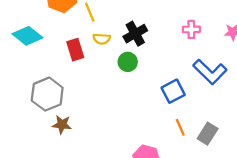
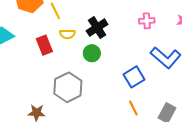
gray hexagon: (47, 94) -> (68, 87), moved
orange line: (180, 127) -> (133, 108), moved

